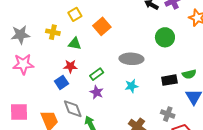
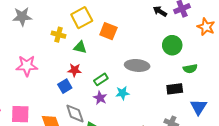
yellow square: (75, 14) -> (82, 18), size x1.5
orange square: (102, 26) -> (108, 31), turned -30
gray star: (20, 35) -> (22, 17), moved
green semicircle: (189, 74) -> (190, 69), moved
cyan star: (132, 86) -> (122, 93), moved

